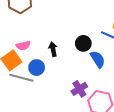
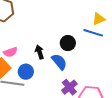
blue semicircle: (98, 59) -> (59, 62), moved

